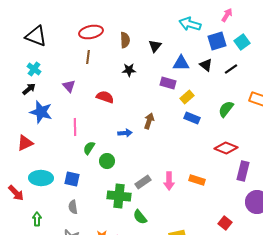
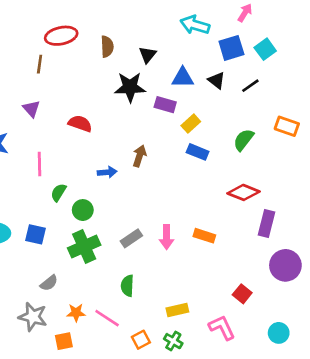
brown line: (88, 57) -> (40, 64), moved
black star: (129, 70) -> (130, 87), moved, size x1.6
green cross: (119, 196) -> (84, 246), moved, turned -30
gray semicircle: (73, 207) -> (49, 283), moved, turned -120
green semicircle: (140, 217) -> (127, 286), turned 42

